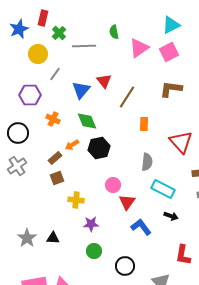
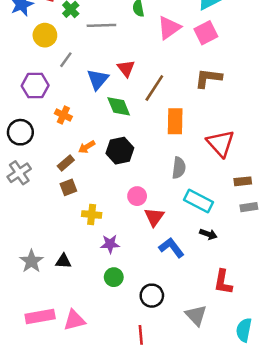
green diamond: (87, 121) -> (119, 106), moved
orange rectangle: (144, 124) -> (175, 121), size x1.5

